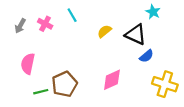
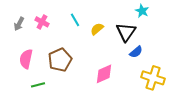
cyan line: (72, 15) -> (75, 20), moved
black triangle: (136, 35) -> (126, 32), turned 40
brown pentagon: (64, 84) -> (60, 60), moved

